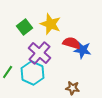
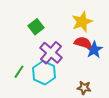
yellow star: (51, 24) -> (82, 22), moved, turned 30
blue star: (83, 50) -> (94, 50), turned 30

